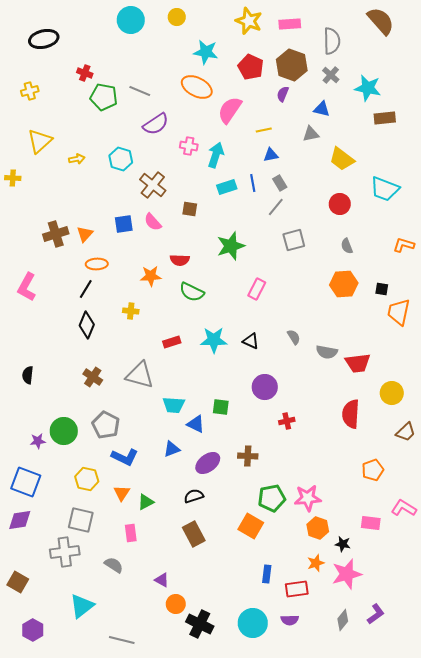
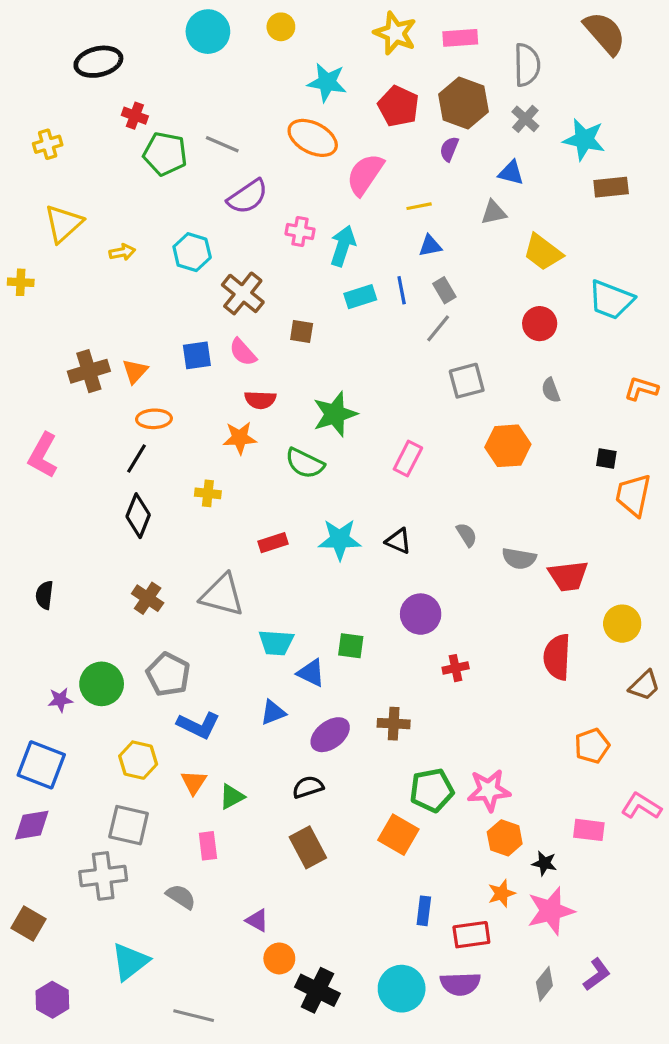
black ellipse: (44, 39) -> (98, 62), moved
green star: (231, 246) -> (335, 414), moved
red semicircle: (180, 260) -> (260, 400), moved
orange hexagon: (344, 284) -> (508, 446), moved
purple semicircle: (290, 620) -> (460, 984), size x1.4

